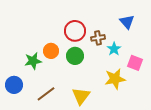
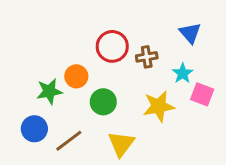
cyan star: (114, 49) -> (183, 73), moved
green circle: (75, 56) -> (103, 102), moved
yellow star: (115, 79) -> (159, 106), moved
blue circle: (14, 85) -> (34, 129), moved

